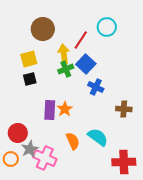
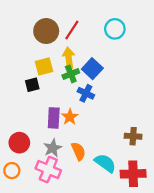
red line: (81, 40) -> (72, 30), moved
yellow square: (29, 59) -> (44, 66), moved
blue cross: (96, 87) -> (86, 93), moved
brown cross: (124, 109) -> (133, 136), moved
cyan semicircle: (98, 137) -> (105, 163), moved
gray star: (30, 149) -> (53, 148), moved

